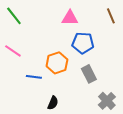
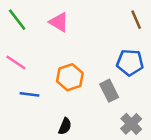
pink triangle: (70, 18) -> (59, 22), moved, turned 30
blue pentagon: (83, 43) -> (130, 63), moved
blue line: (34, 77) -> (29, 94), moved

